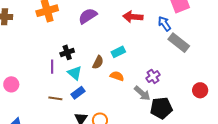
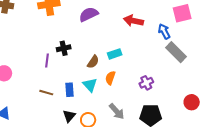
cyan triangle: (75, 73) -> (90, 85), moved
orange semicircle: (117, 76) -> (110, 78), turned -96
blue rectangle: (78, 93) -> (70, 90), turned -64
gray arrow: (142, 93) -> (117, 111), moved

